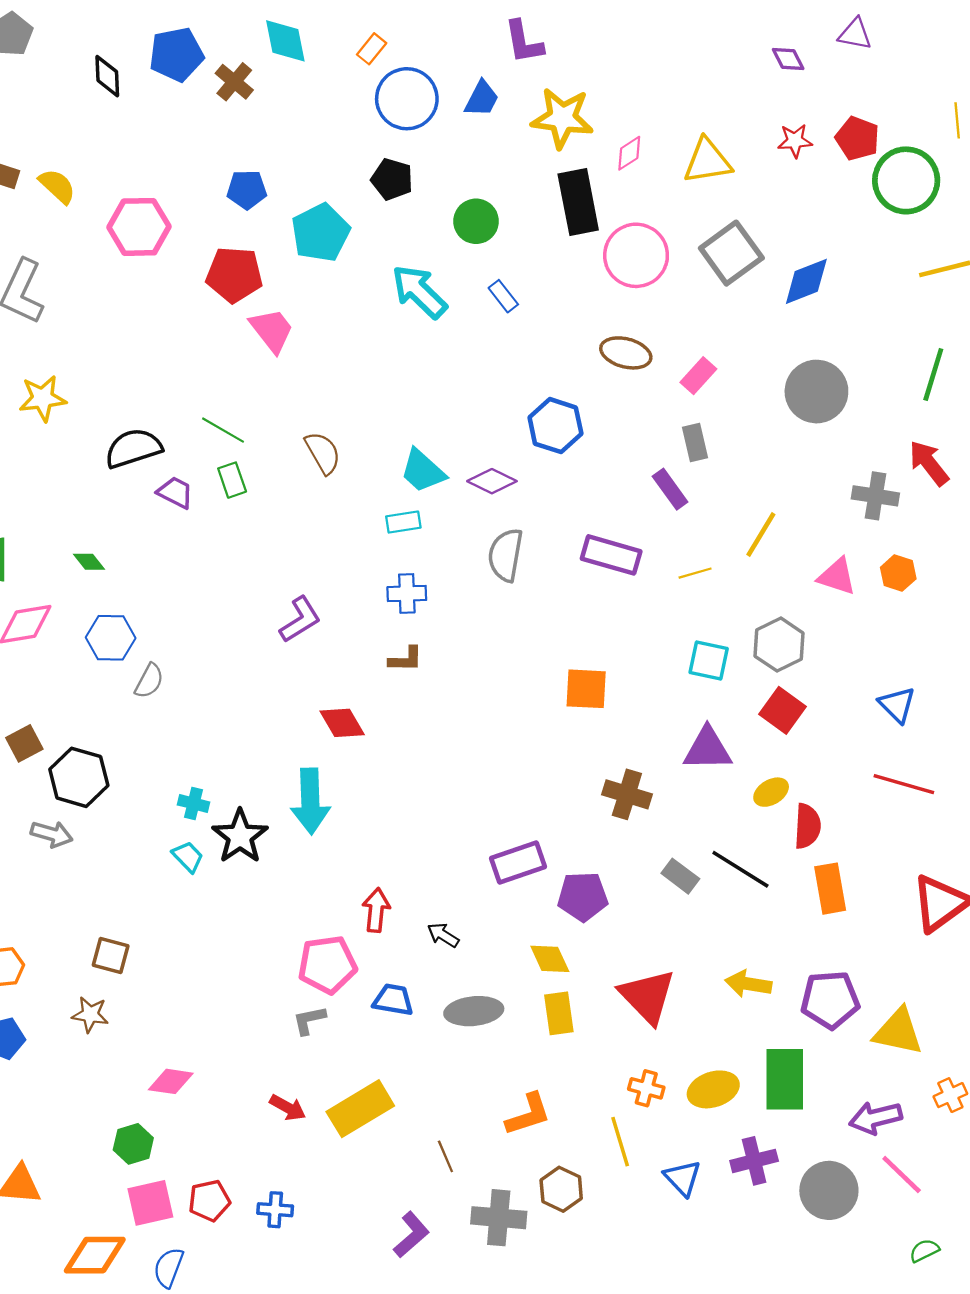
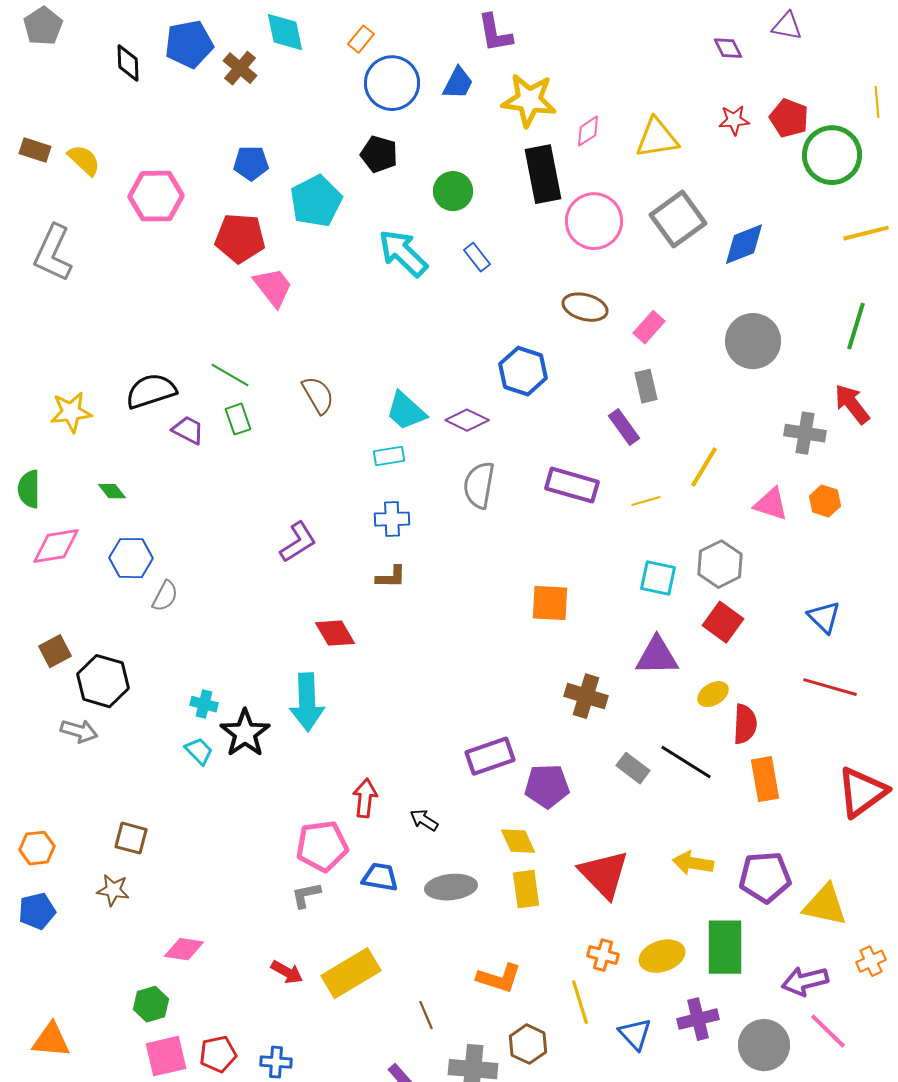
yellow star: (43, 398) -> (71, 412), moved
orange L-shape: (528, 1114) -> (499, 978), turned 36

